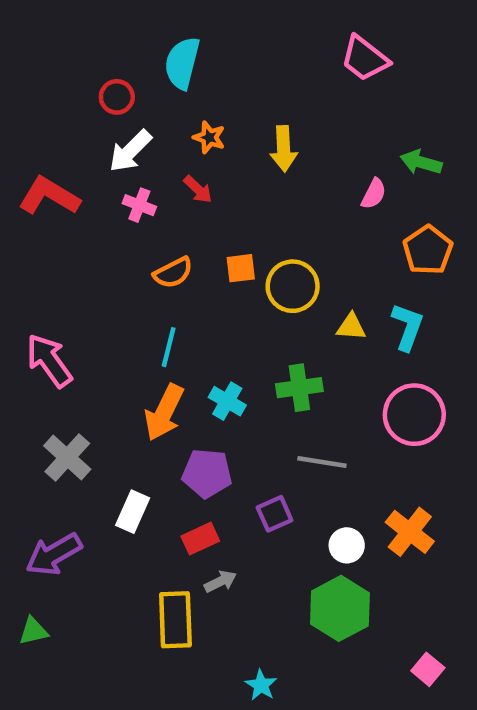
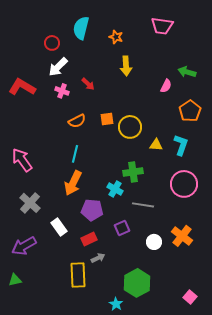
pink trapezoid: (365, 59) -> (162, 26), turned -30
orange star: (209, 137) -> (116, 37), moved
cyan cross: (227, 401) -> (115, 189), moved
white rectangle: (133, 512) -> (59, 227), turned -60
green hexagon: (340, 608) -> (137, 283), moved

